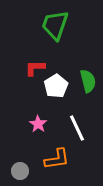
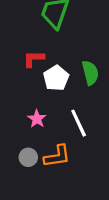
gray circle: (20, 171) -> (28, 157), moved

